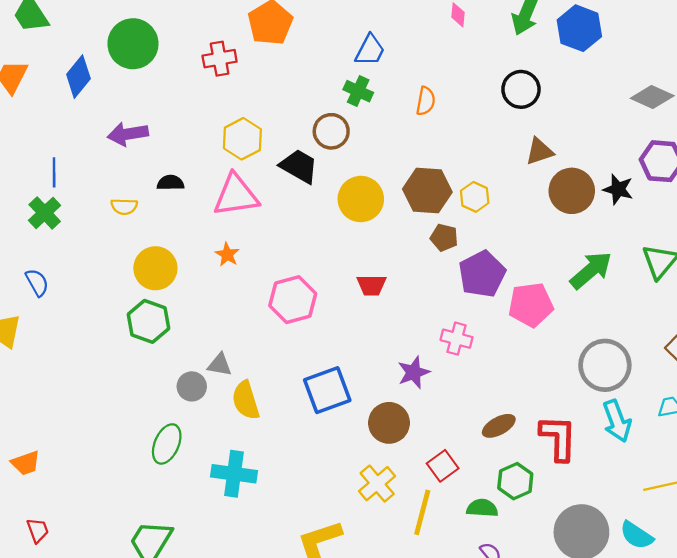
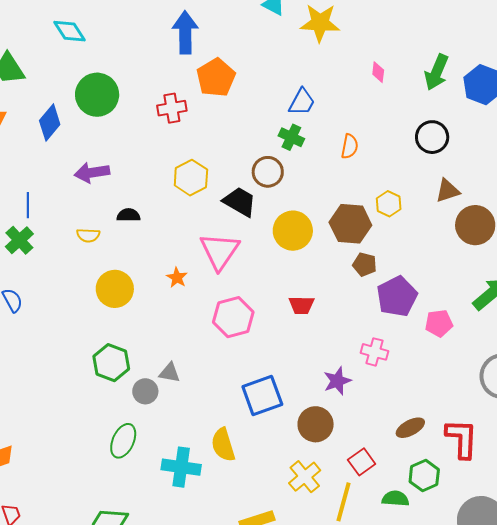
pink triangle: (236, 195) -> (220, 251), moved, turned -48
yellow hexagon: (475, 197) -> (389, 204), moved
pink pentagon: (531, 305) -> (439, 323), size x0.7
green hexagon: (148, 321) -> (111, 363), moved
yellow semicircle: (246, 400) -> (223, 445), moved

